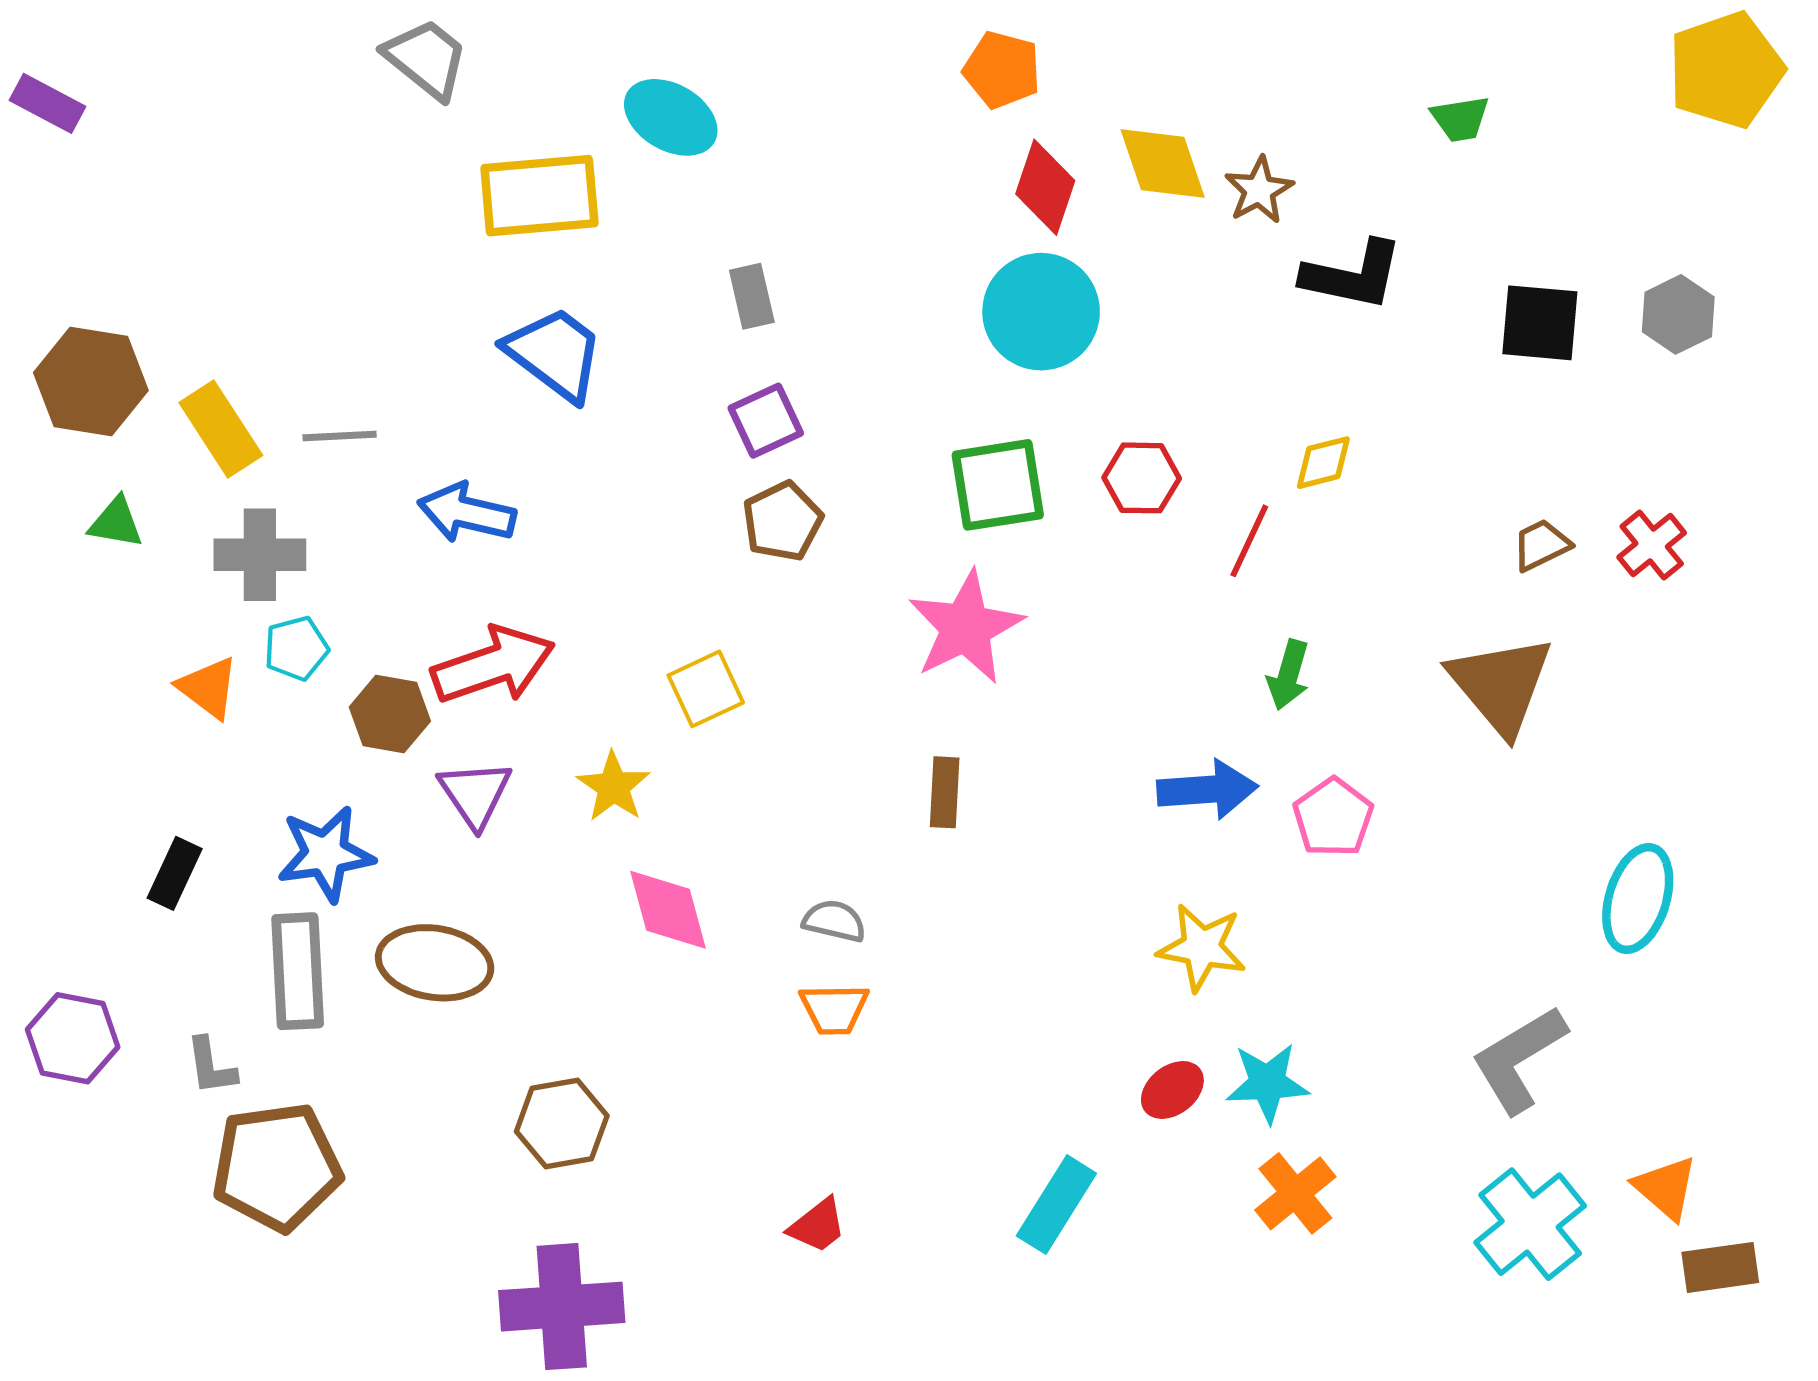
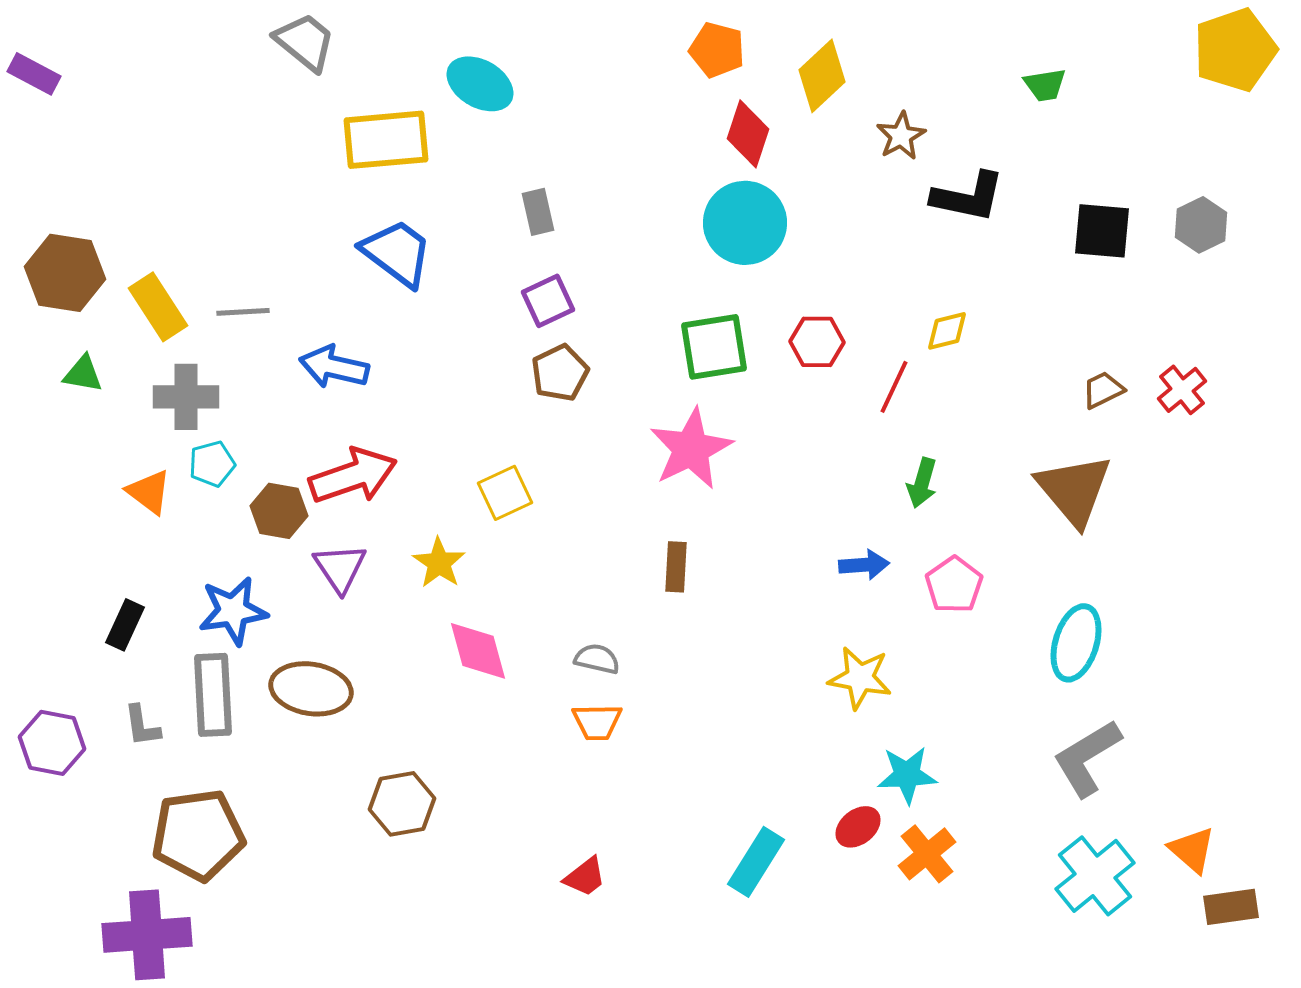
yellow diamond: (1163, 163) -> (822, 76), moved, turned 66
blue arrow: (1207, 790) -> (864, 565), size x0.7
cyan ellipse: (1638, 899) -> (1076, 643), moved
gray L-shape: (211, 1066) -> (142, 726), moved
red ellipse: (1172, 1090) -> (858, 827), moved
purple cross: (562, 1307) -> (147, 935), moved

